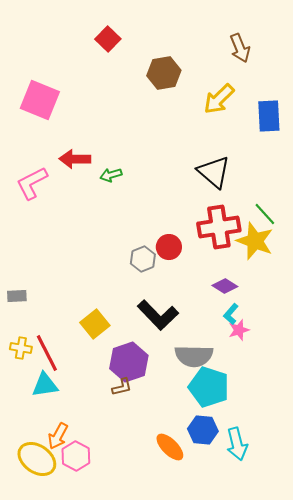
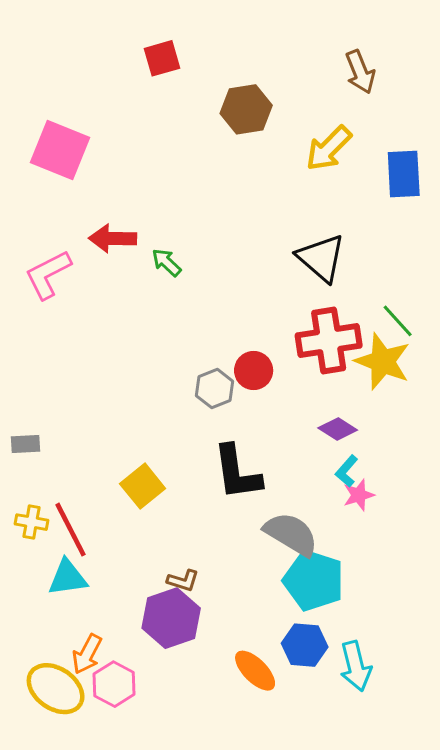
red square: (108, 39) -> (162, 58), turned 30
green arrow: (111, 175) -> (167, 262), turned 60
black L-shape: (158, 315) -> (237, 473), turned 36
gray semicircle: (194, 356) -> (291, 534), turned -150
purple hexagon: (129, 362) -> (171, 618), moved
brown L-shape: (122, 387) -> (183, 581), turned 30

